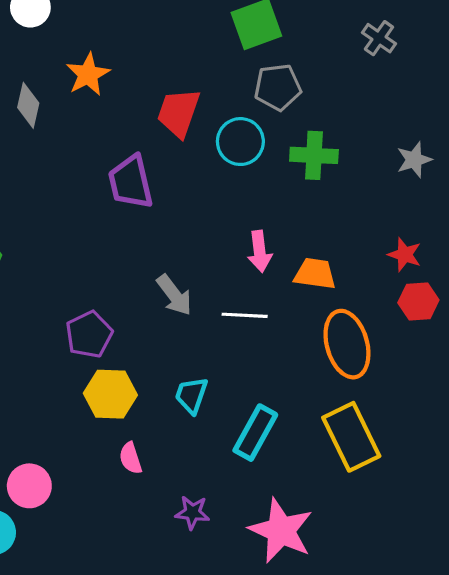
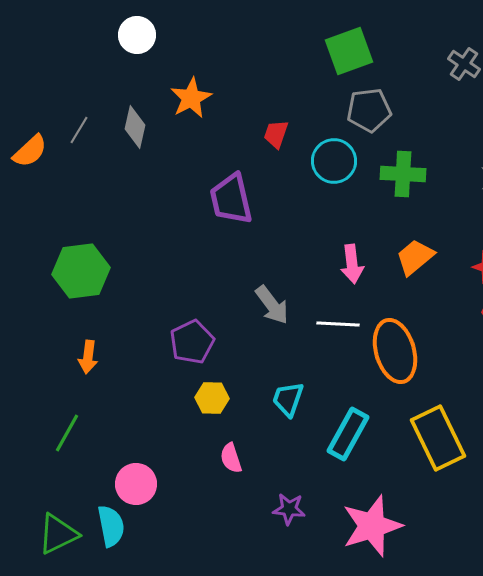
red trapezoid: (179, 113) -> (276, 134), size x0.6
orange trapezoid: (315, 274) -> (415, 257), moved, turned -48
orange ellipse: (347, 344) -> (395, 351), moved
yellow hexagon: (110, 394) -> (212, 398), size x0.7
pink star: (281, 531) -> (372, 526), turned 30

